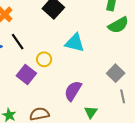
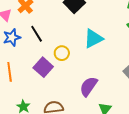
cyan triangle: (75, 43) -> (93, 39), turned -45

